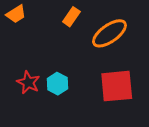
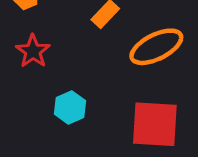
red star: (28, 82) -> (33, 51), moved

